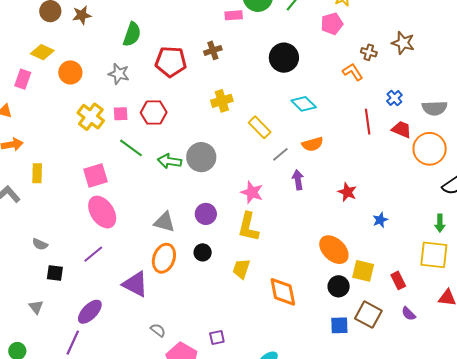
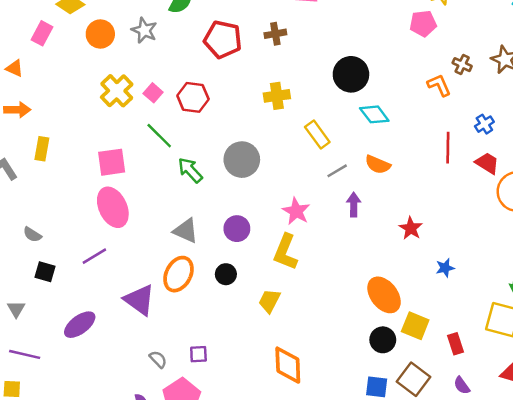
black circle: (284, 58) -> (351, 74), moved
gray star: (119, 74) -> (144, 30), moved
pink square: (121, 114) -> (153, 93), turned 35
orange semicircle: (313, 144) -> (378, 165), turned 30
green arrow: (170, 161) -> (190, 170), moved, turned 30
orange diamond: (283, 292) -> (288, 365), moved
purple square: (217, 337) -> (198, 354), moved
purple line: (73, 343) -> (25, 354), moved, turned 70

